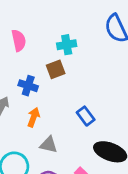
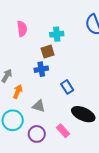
blue cross: (28, 86) -> (41, 69), moved, turned -32
orange arrow: (34, 117) -> (18, 92), moved

